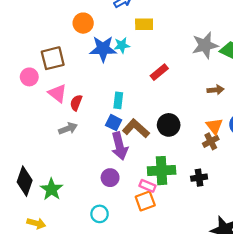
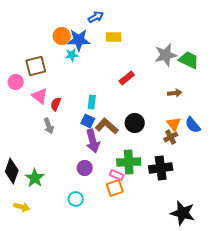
cyan star: (122, 45) -> (72, 55), moved
blue star: (103, 49) -> (79, 40), moved
gray arrow: (68, 128) -> (49, 126), turned 91
black cross: (199, 178) -> (161, 168), size x1.6

